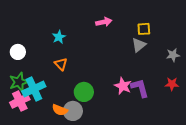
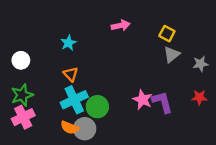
yellow square: (144, 29) -> (167, 34), turned 32
gray triangle: (139, 45) -> (172, 54), moved
cyan cross: (34, 89) -> (74, 100), moved

